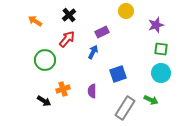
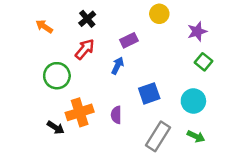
green square: (161, 49) -> (204, 62), turned 32
cyan circle: (161, 73) -> (193, 101), moved
orange cross: (63, 89) -> (80, 112), size x1.5
green arrow: (151, 100) -> (196, 136), moved

